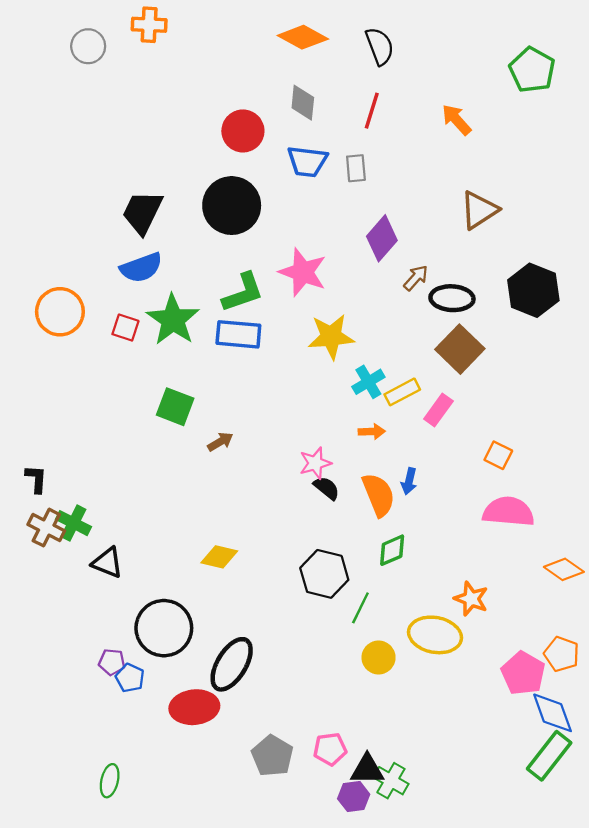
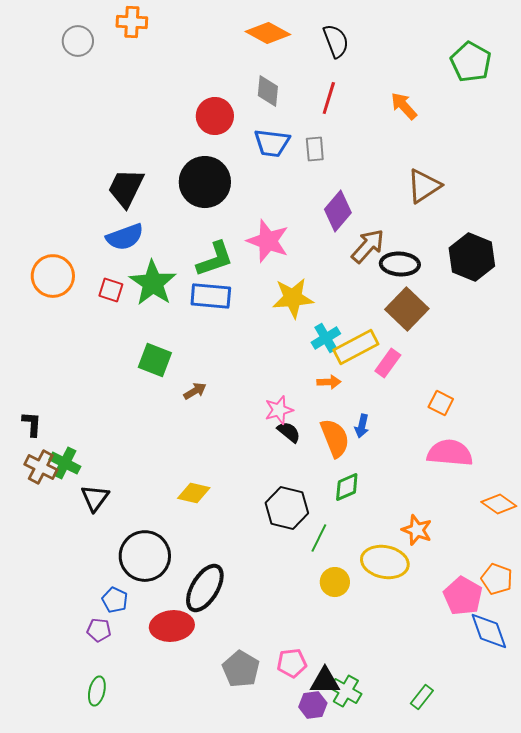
brown arrow: (416, 278) -> (368, 246), size x1.5
yellow rectangle: (402, 392) -> (356, 347), size x1.4
black triangle: (107, 563) -> (95, 498), turned 44
purple pentagon: (112, 662) -> (99, 630), moved
green rectangle: (549, 756) -> (422, 697), moved, size x0.6

